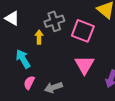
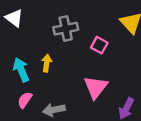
pink square: (83, 31) -> (99, 45), size x0.6
yellow arrow: (39, 37) -> (47, 63), moved

